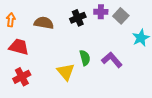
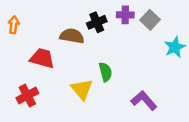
brown semicircle: (44, 23) -> (72, 36), moved
red trapezoid: (19, 47) -> (42, 58), moved
purple L-shape: (112, 60) -> (144, 100), moved

